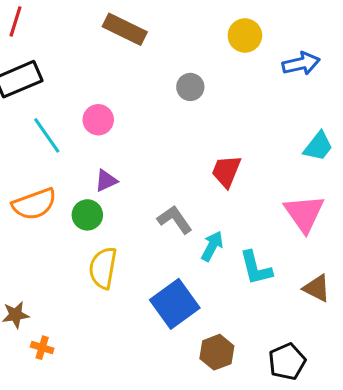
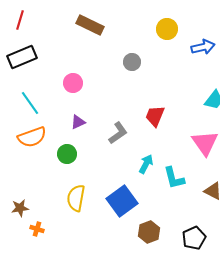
cyan line: (47, 135) -> (30, 103), moved
green circle: (87, 215) -> (67, 154), moved
gray L-shape: (175, 220) -> (118, 133), moved, turned 90
yellow semicircle: (103, 268) -> (76, 198), moved

